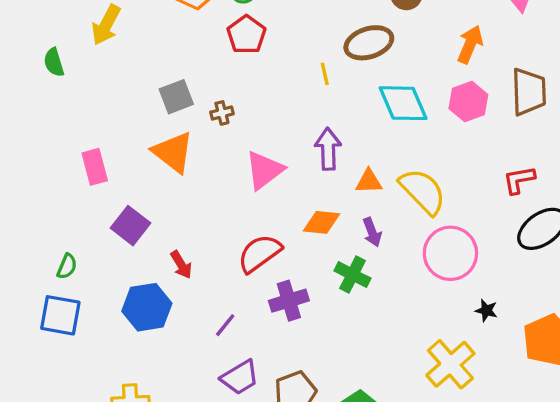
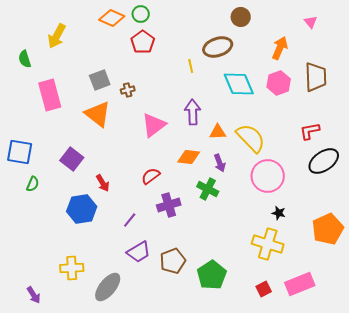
pink rectangle: (95, 167) -> (50, 95), moved, size x1.4
red semicircle: (259, 253) -> (151, 176), size x0.7
black star: (486, 310) -> (279, 213), moved
blue square: (60, 315) -> (20, 152), moved
yellow cross: (450, 364) -> (268, 244), turned -32

